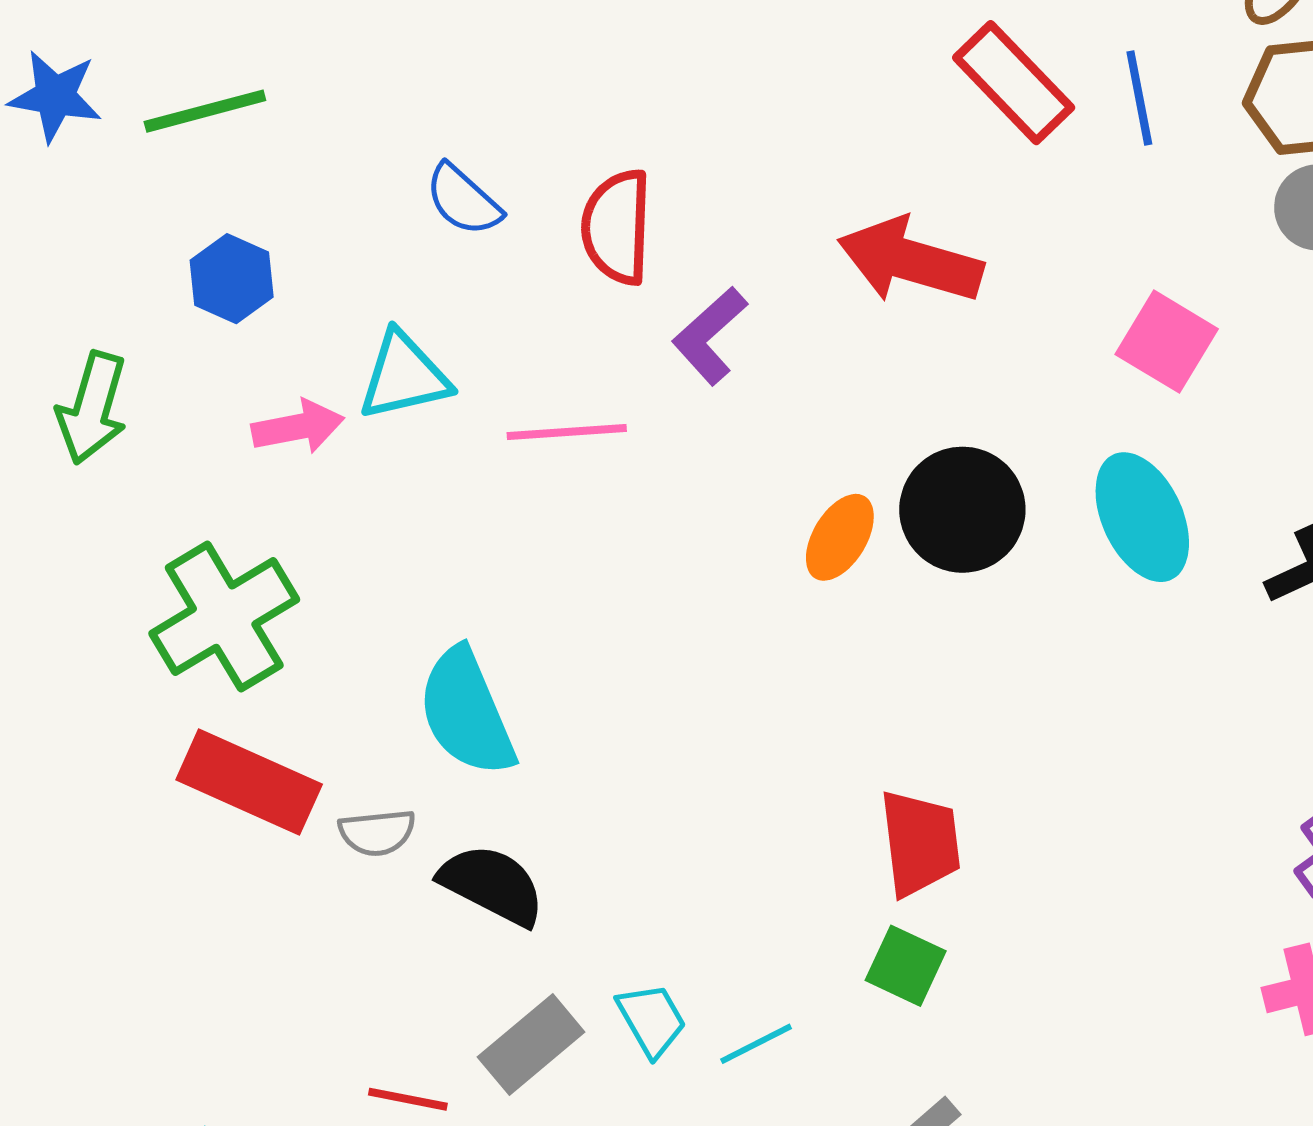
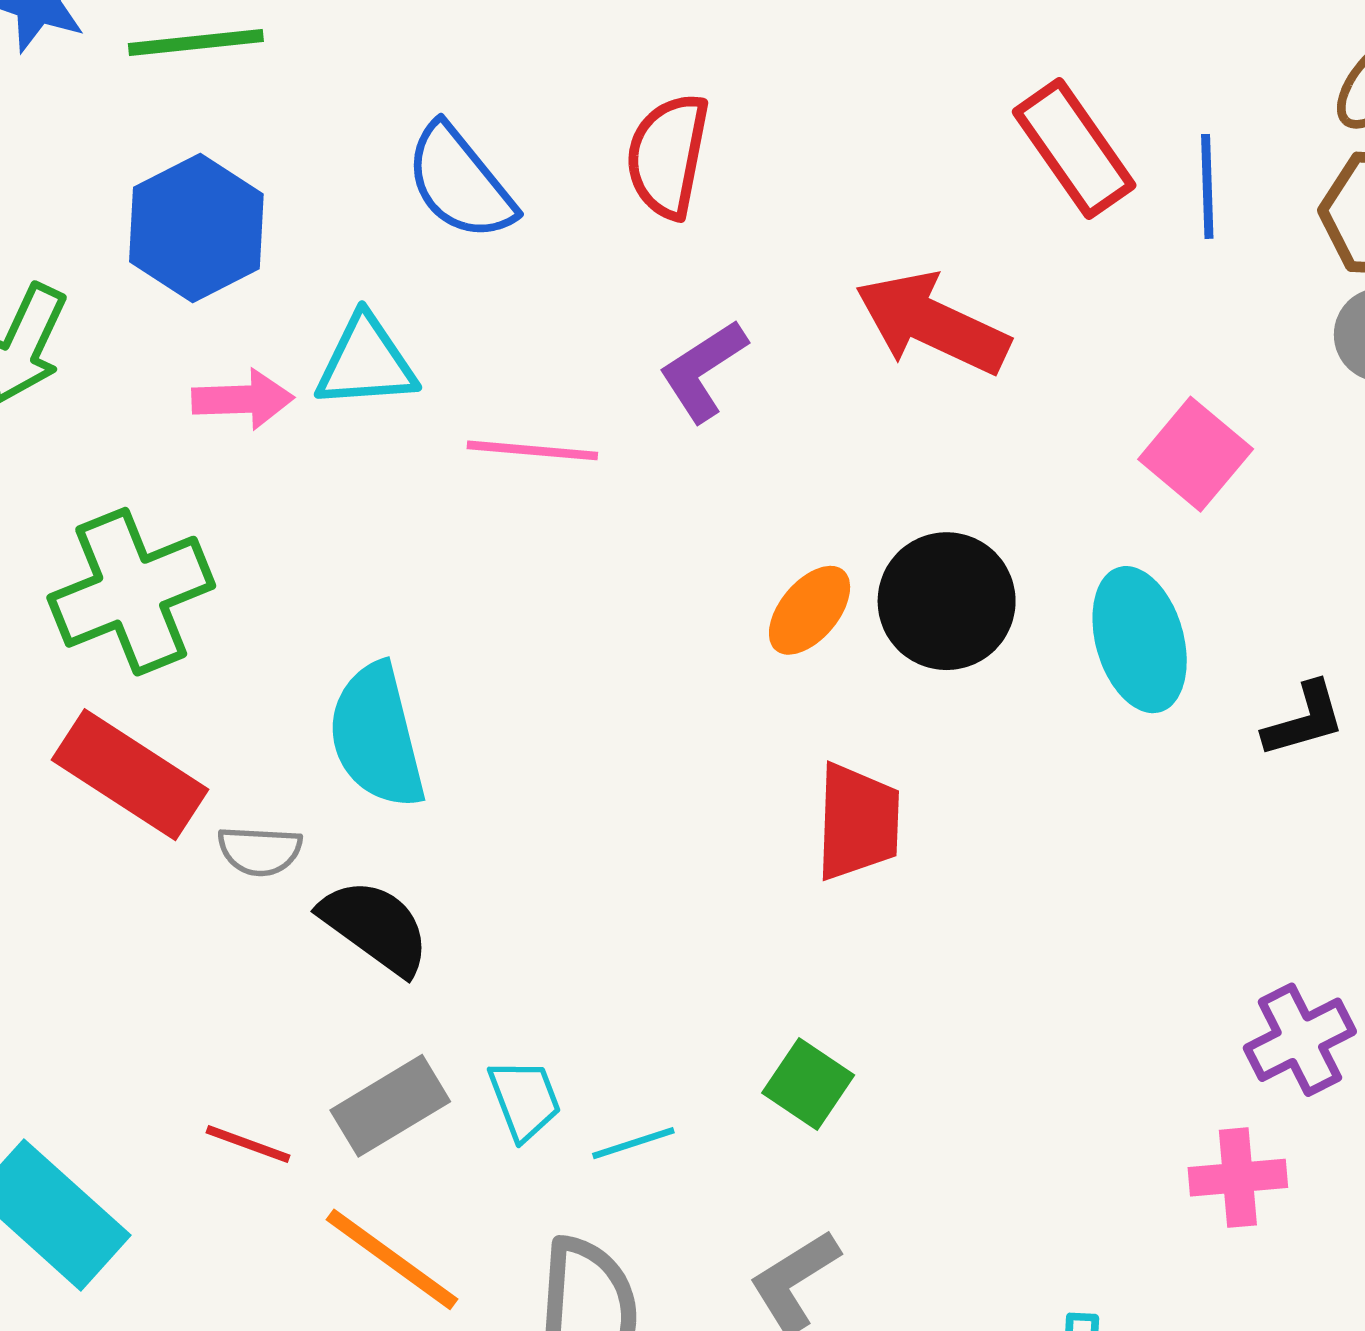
blue semicircle: (463, 200) -> (460, 182), size x1.4
red semicircle: (617, 227) -> (668, 156), moved
blue hexagon: (232, 279) -> (196, 228), size x1.5
red trapezoid: (920, 843) -> (858, 822), moved

